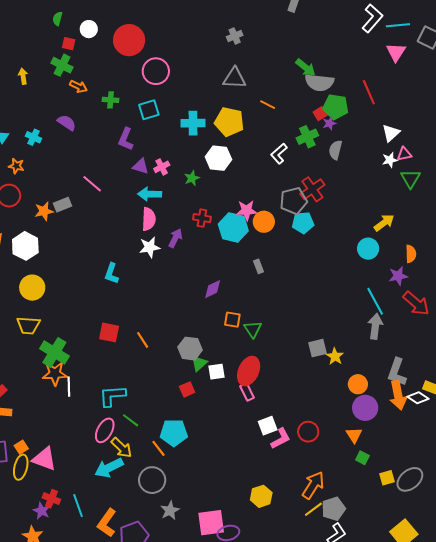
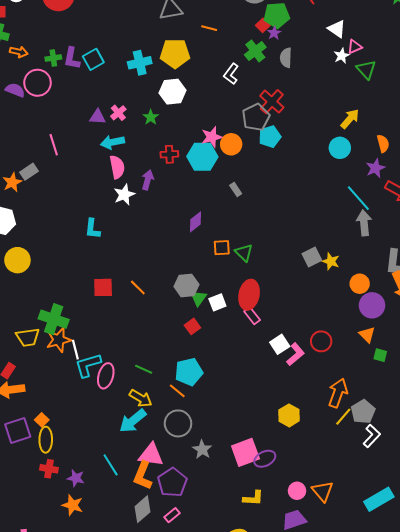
pink circle: (156, 71) -> (38, 83), moved
white triangle: (391, 133) -> (337, 29), turned -30
purple L-shape: (126, 139) -> (72, 58), moved
pink line: (92, 184) -> (54, 145), turned 45
yellow trapezoid: (28, 325) -> (28, 337), moved
cyan L-shape: (112, 396) -> (88, 365), moved
pink ellipse: (105, 430) -> (106, 376), moved
pink triangle: (44, 459) -> (151, 455), moved
red cross: (51, 499) -> (49, 469), moved

